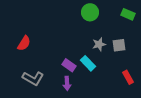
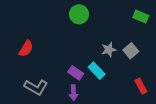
green circle: (90, 12) -> (79, 14), moved
gray square: (119, 45) -> (131, 51), turned -32

